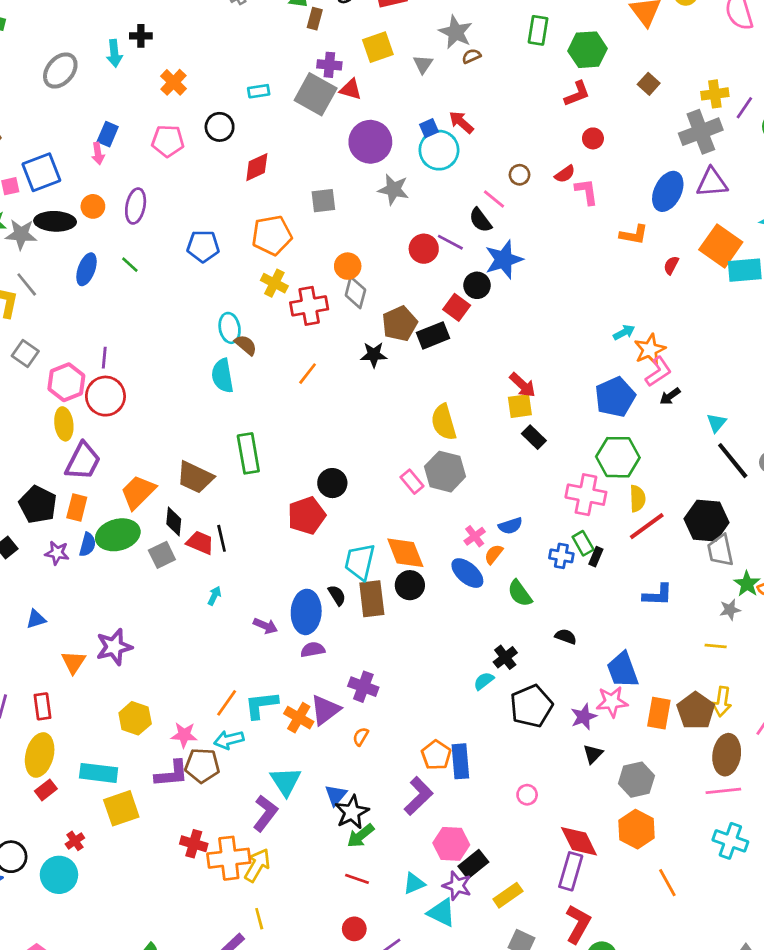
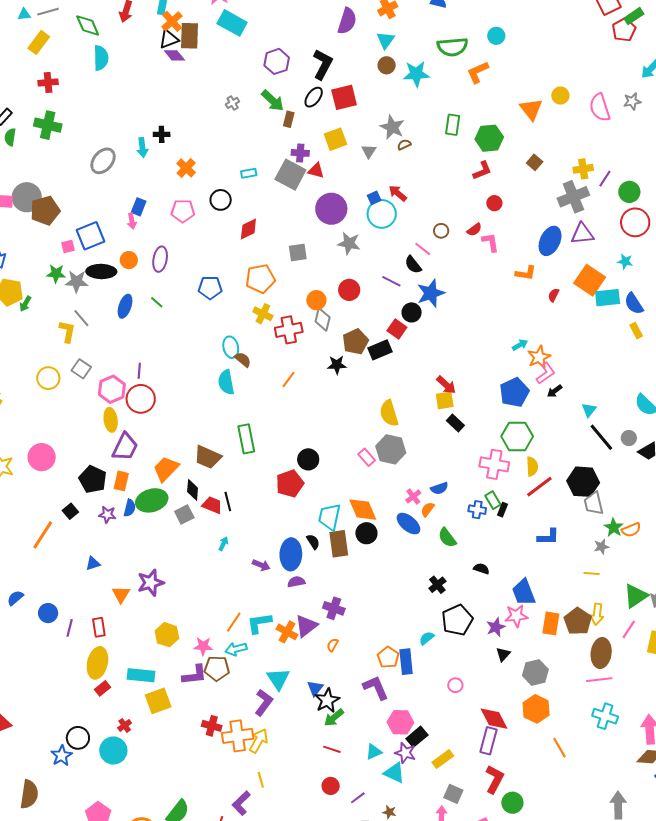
red circle: (424, 249) -> (349, 290), moved
cyan semicircle: (484, 681) -> (427, 638), moved
purple L-shape: (418, 796) -> (376, 688), turned -68

